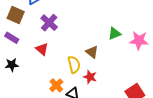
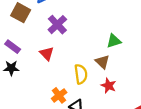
green triangle: (114, 34) -> (114, 41), moved
purple rectangle: (12, 38) -> (13, 47), moved
red star: (90, 77) -> (109, 86), moved

